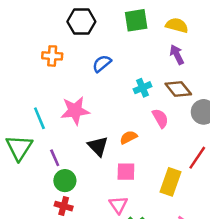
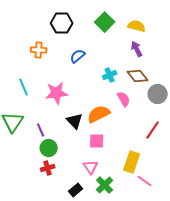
green square: (136, 20) -> (105, 22), turned -36
cyan line: (39, 118) -> (24, 87), moved
orange semicircle: (129, 137) -> (99, 114), size x1.6
yellow rectangle: (171, 182) -> (132, 162), moved
red cross: (64, 206) -> (48, 168), turned -32

